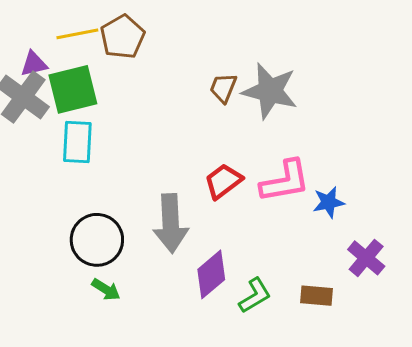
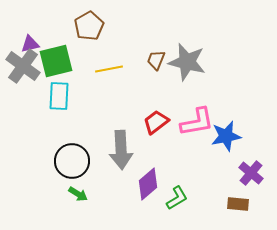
yellow line: (77, 34) -> (109, 69), moved
blue star: (329, 202) -> (226, 136), size x1.4
brown rectangle: (317, 296) -> (238, 204), moved

